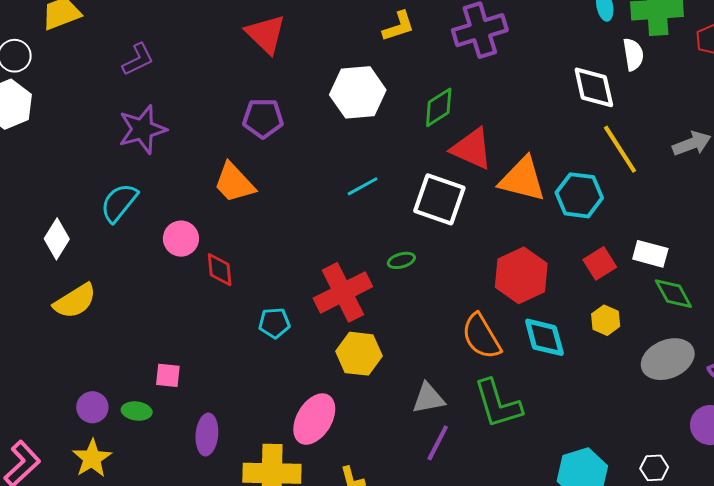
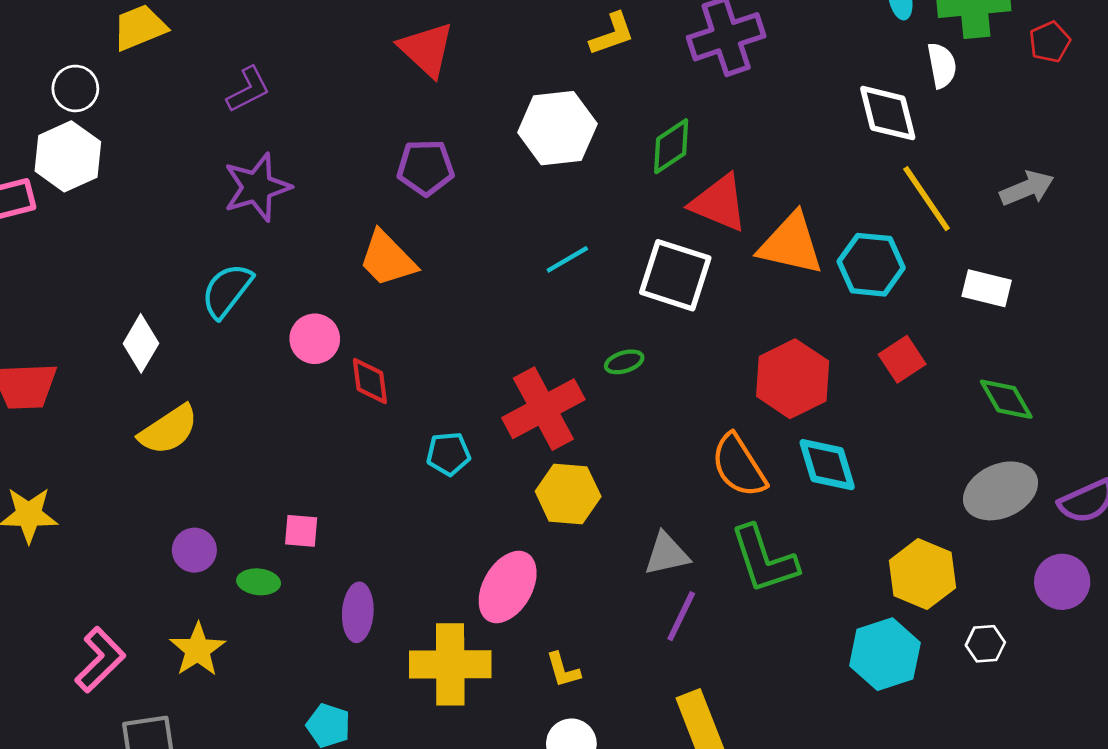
white rectangle: (650, 254) -> (987, 288), moved
yellow hexagon: (606, 320) -> (922, 574), moved, size x1.6
purple circle: (92, 407) -> (194, 550), moved

